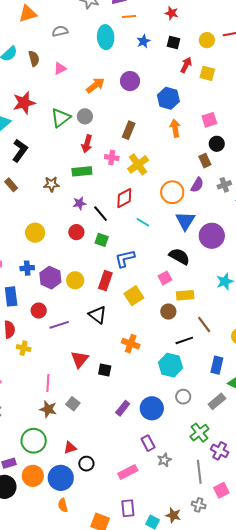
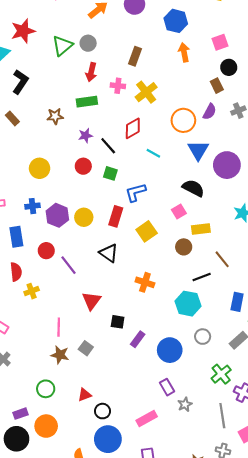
purple line: (59, 325) -> (69, 265), turned 72
yellow cross: (24, 348) -> (32, 291), turned -32
black square: (105, 370) -> (118, 322), moved
purple rectangle: (123, 408) -> (138, 339), moved
green circle: (34, 441) -> (46, 389), size x0.7
blue circle: (61, 478) -> (108, 439), moved

